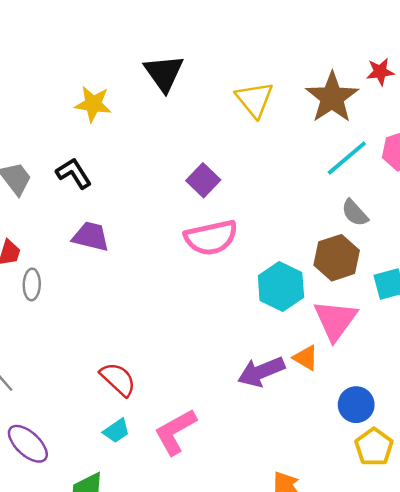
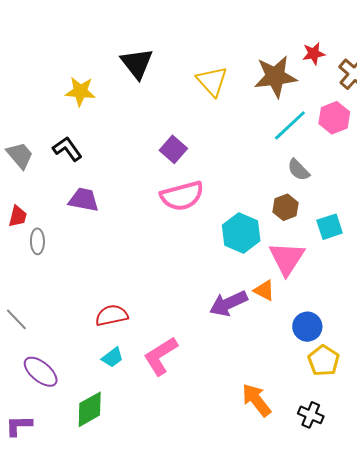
brown star: (332, 98) -> (275, 77), turned 30
brown hexagon: (337, 258) -> (286, 207), size x0.7
red semicircle: (118, 379) -> (112, 315), turned -52

